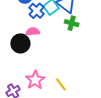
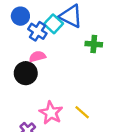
green cross: (72, 23) -> (94, 44), moved

